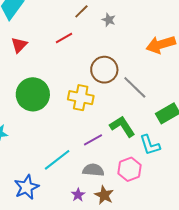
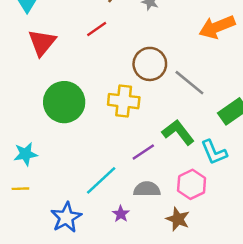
red triangle: (19, 45) -> (42, 42), size x1.4
purple star: (78, 195) -> (121, 214), moved
brown star: (104, 195) -> (178, 219), moved

